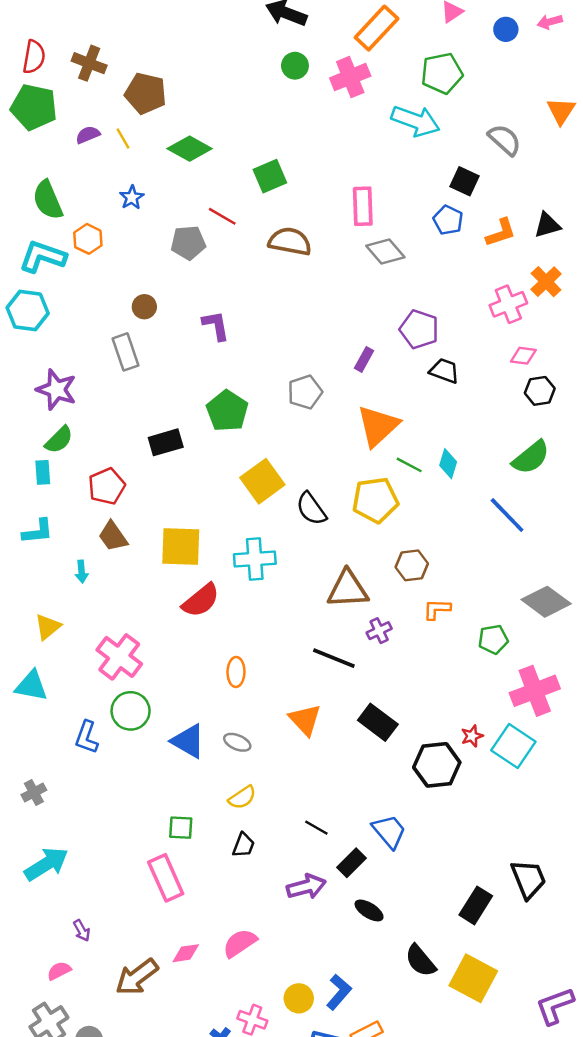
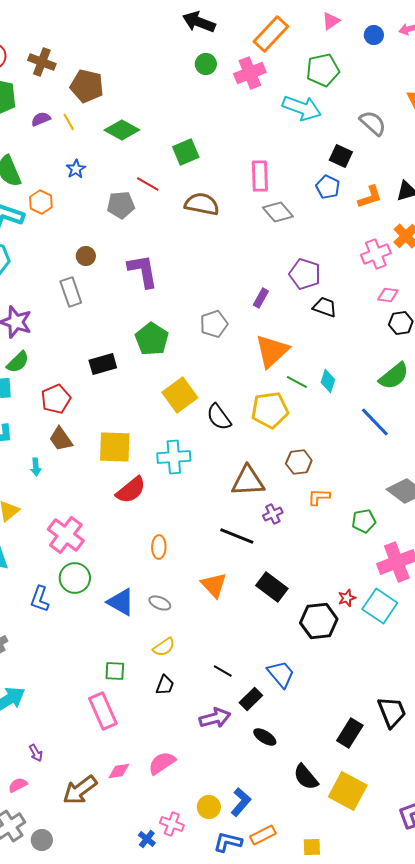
purple L-shape: (216, 326) -> (143, 271), size x1.4

